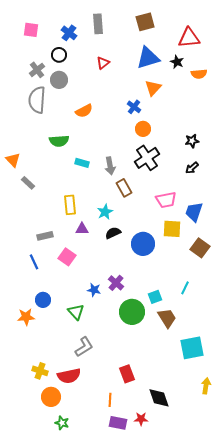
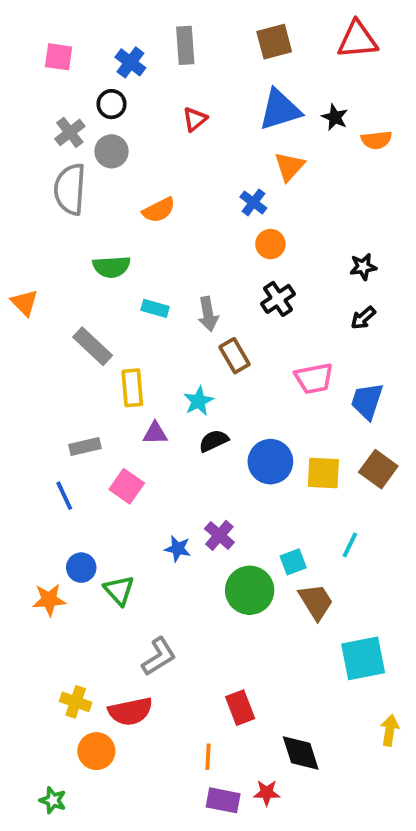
red triangle: (189, 38) -> (357, 40), moved
black cross: (147, 158) -> (278, 299), size x0.7
gray rectangle: (28, 183) -> (93, 346), moved, size x1.5
yellow square: (172, 229) -> (323, 473), moved
green triangle: (76, 312) -> (119, 590), moved
green star: (62, 423) -> (53, 800), moved

